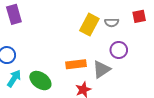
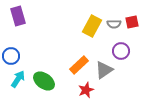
red square: (139, 16) -> (132, 22), moved
orange rectangle: (76, 64) -> (79, 65), turned -36

